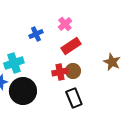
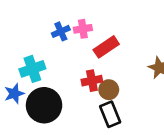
pink cross: (65, 24) -> (83, 29), moved, turned 32
brown circle: (73, 71) -> (109, 90), moved

